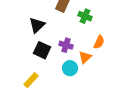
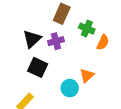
orange semicircle: (99, 42) -> (103, 42), moved
purple cross: (66, 45) -> (56, 41), moved, turned -32

